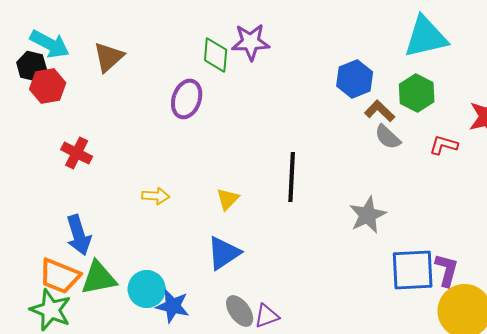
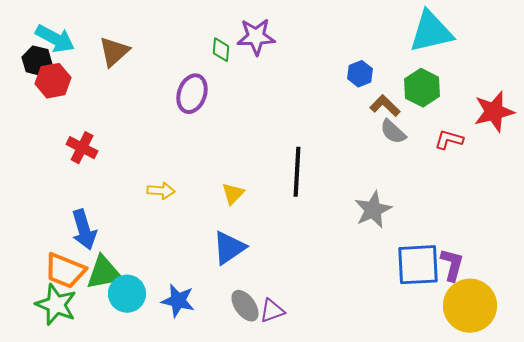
green diamond: (216, 55) -> (221, 50), size x0.7
blue hexagon: (355, 79) -> (360, 74), size x0.7
cyan circle: (147, 289) -> (127, 294), moved

